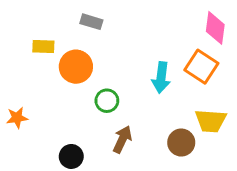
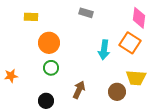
gray rectangle: (91, 22) -> (86, 13), moved
yellow rectangle: (43, 46) -> (31, 17), moved
green circle: (107, 101) -> (51, 68), moved

